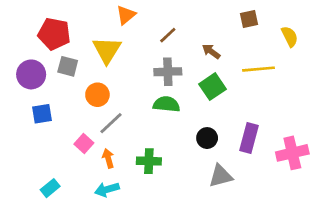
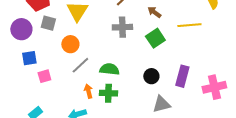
green semicircle: (166, 104) -> (109, 69), moved
pink square: (84, 143) -> (44, 76), moved, turned 32
orange arrow: (108, 158) -> (88, 91), moved

